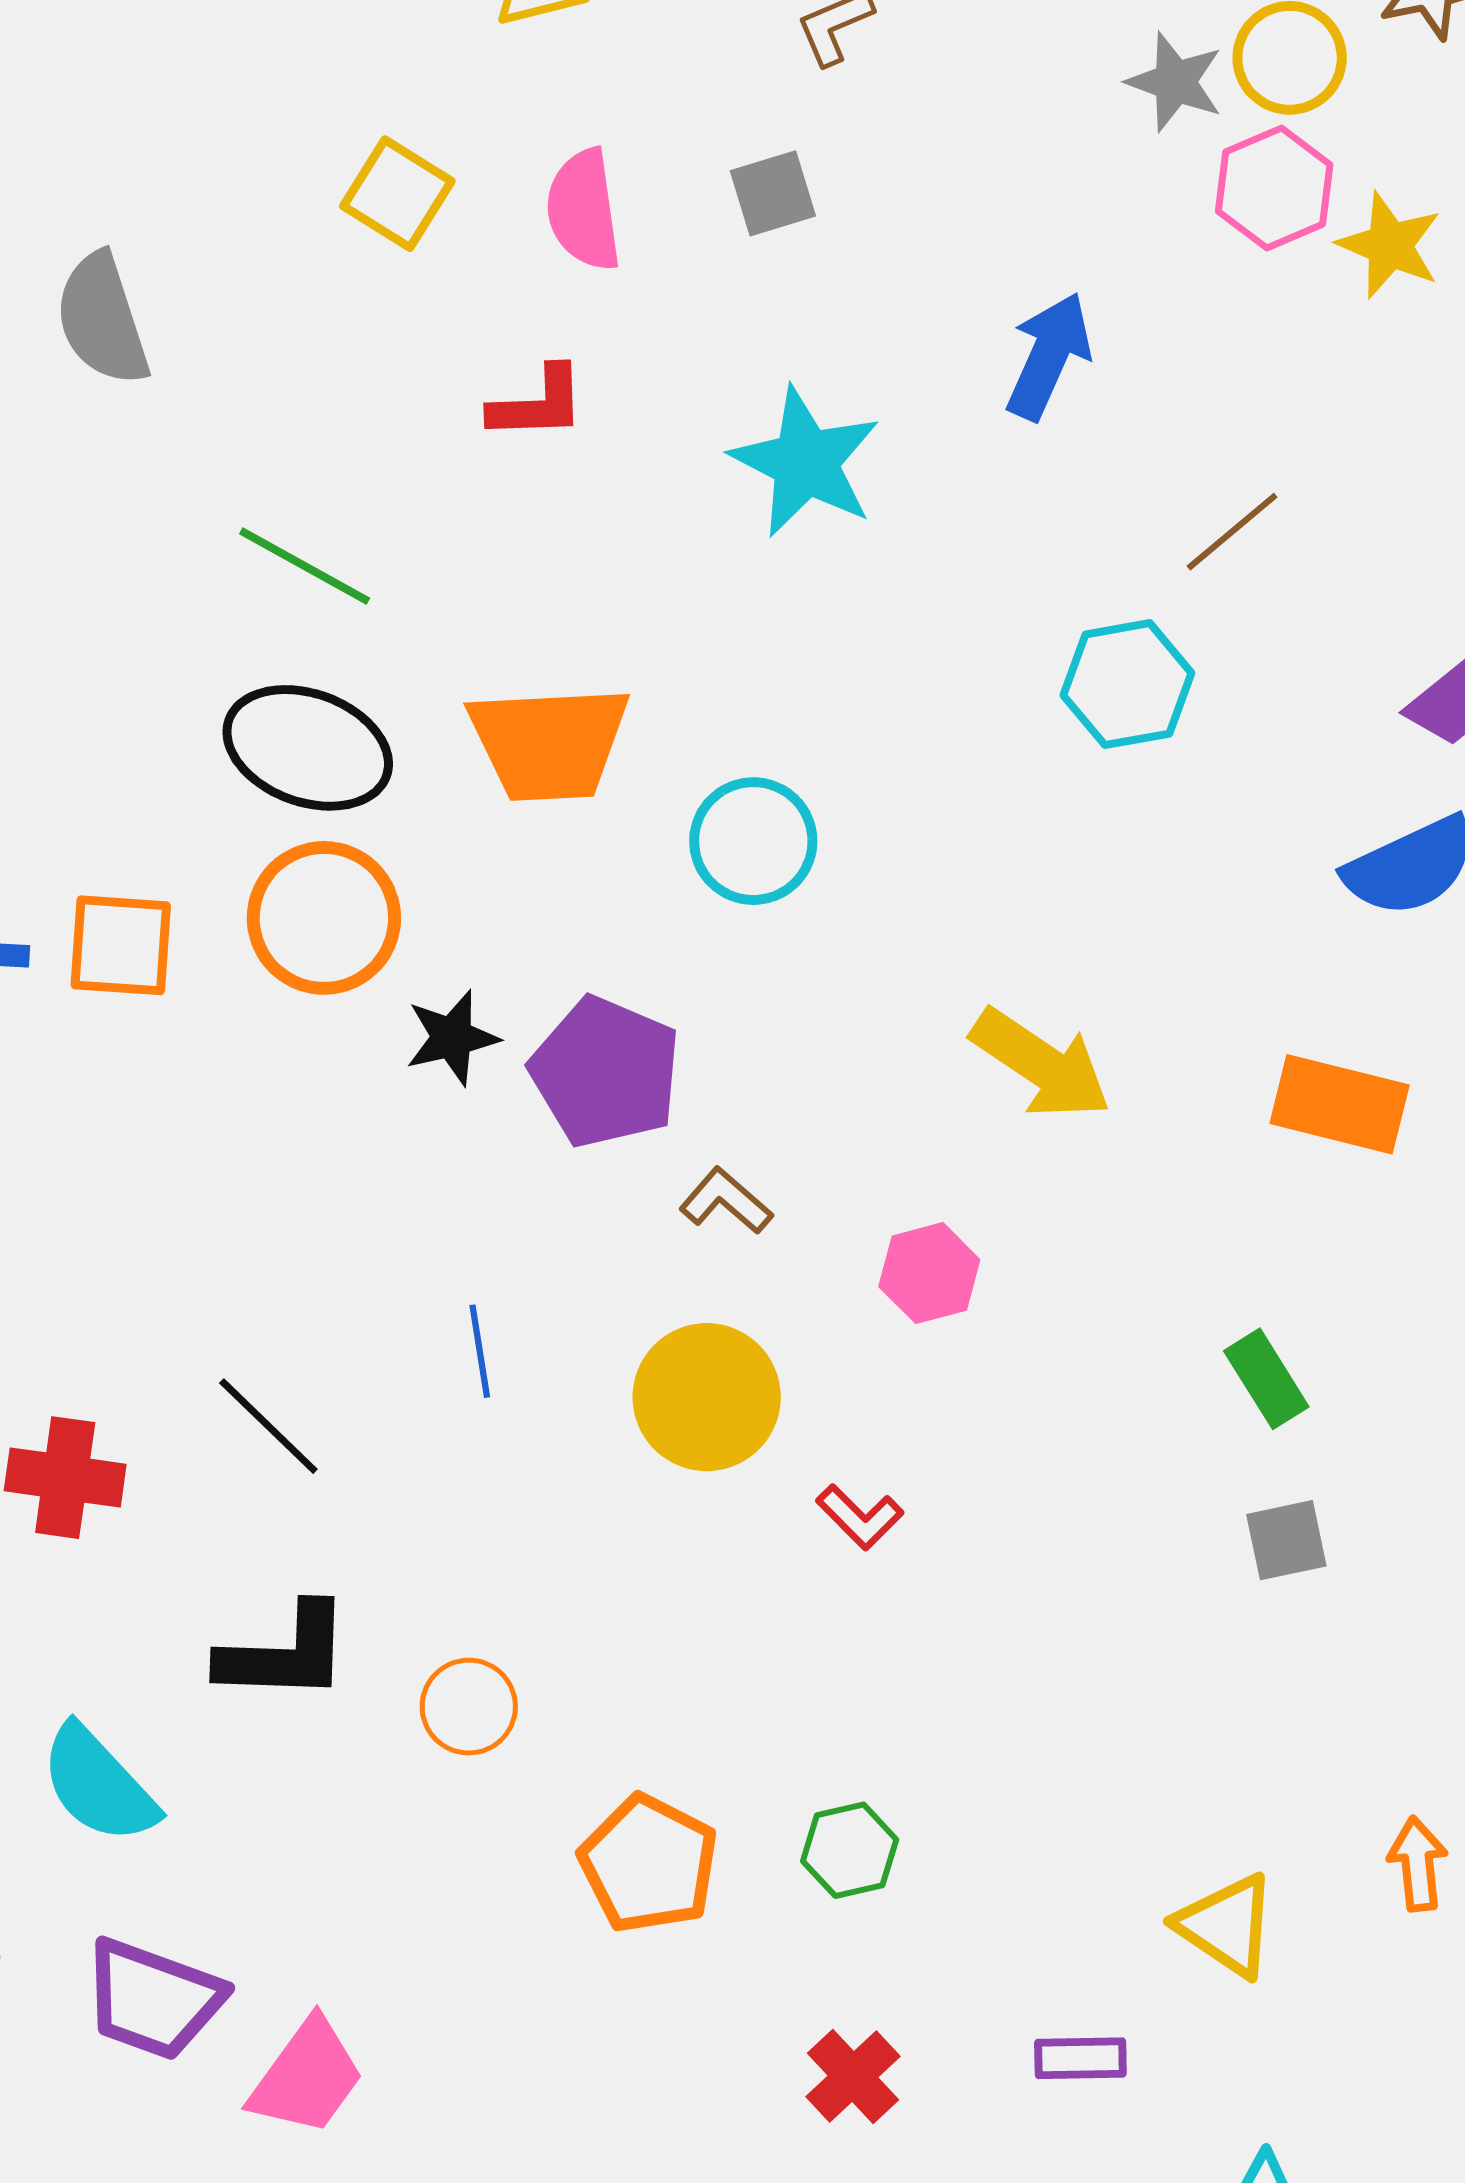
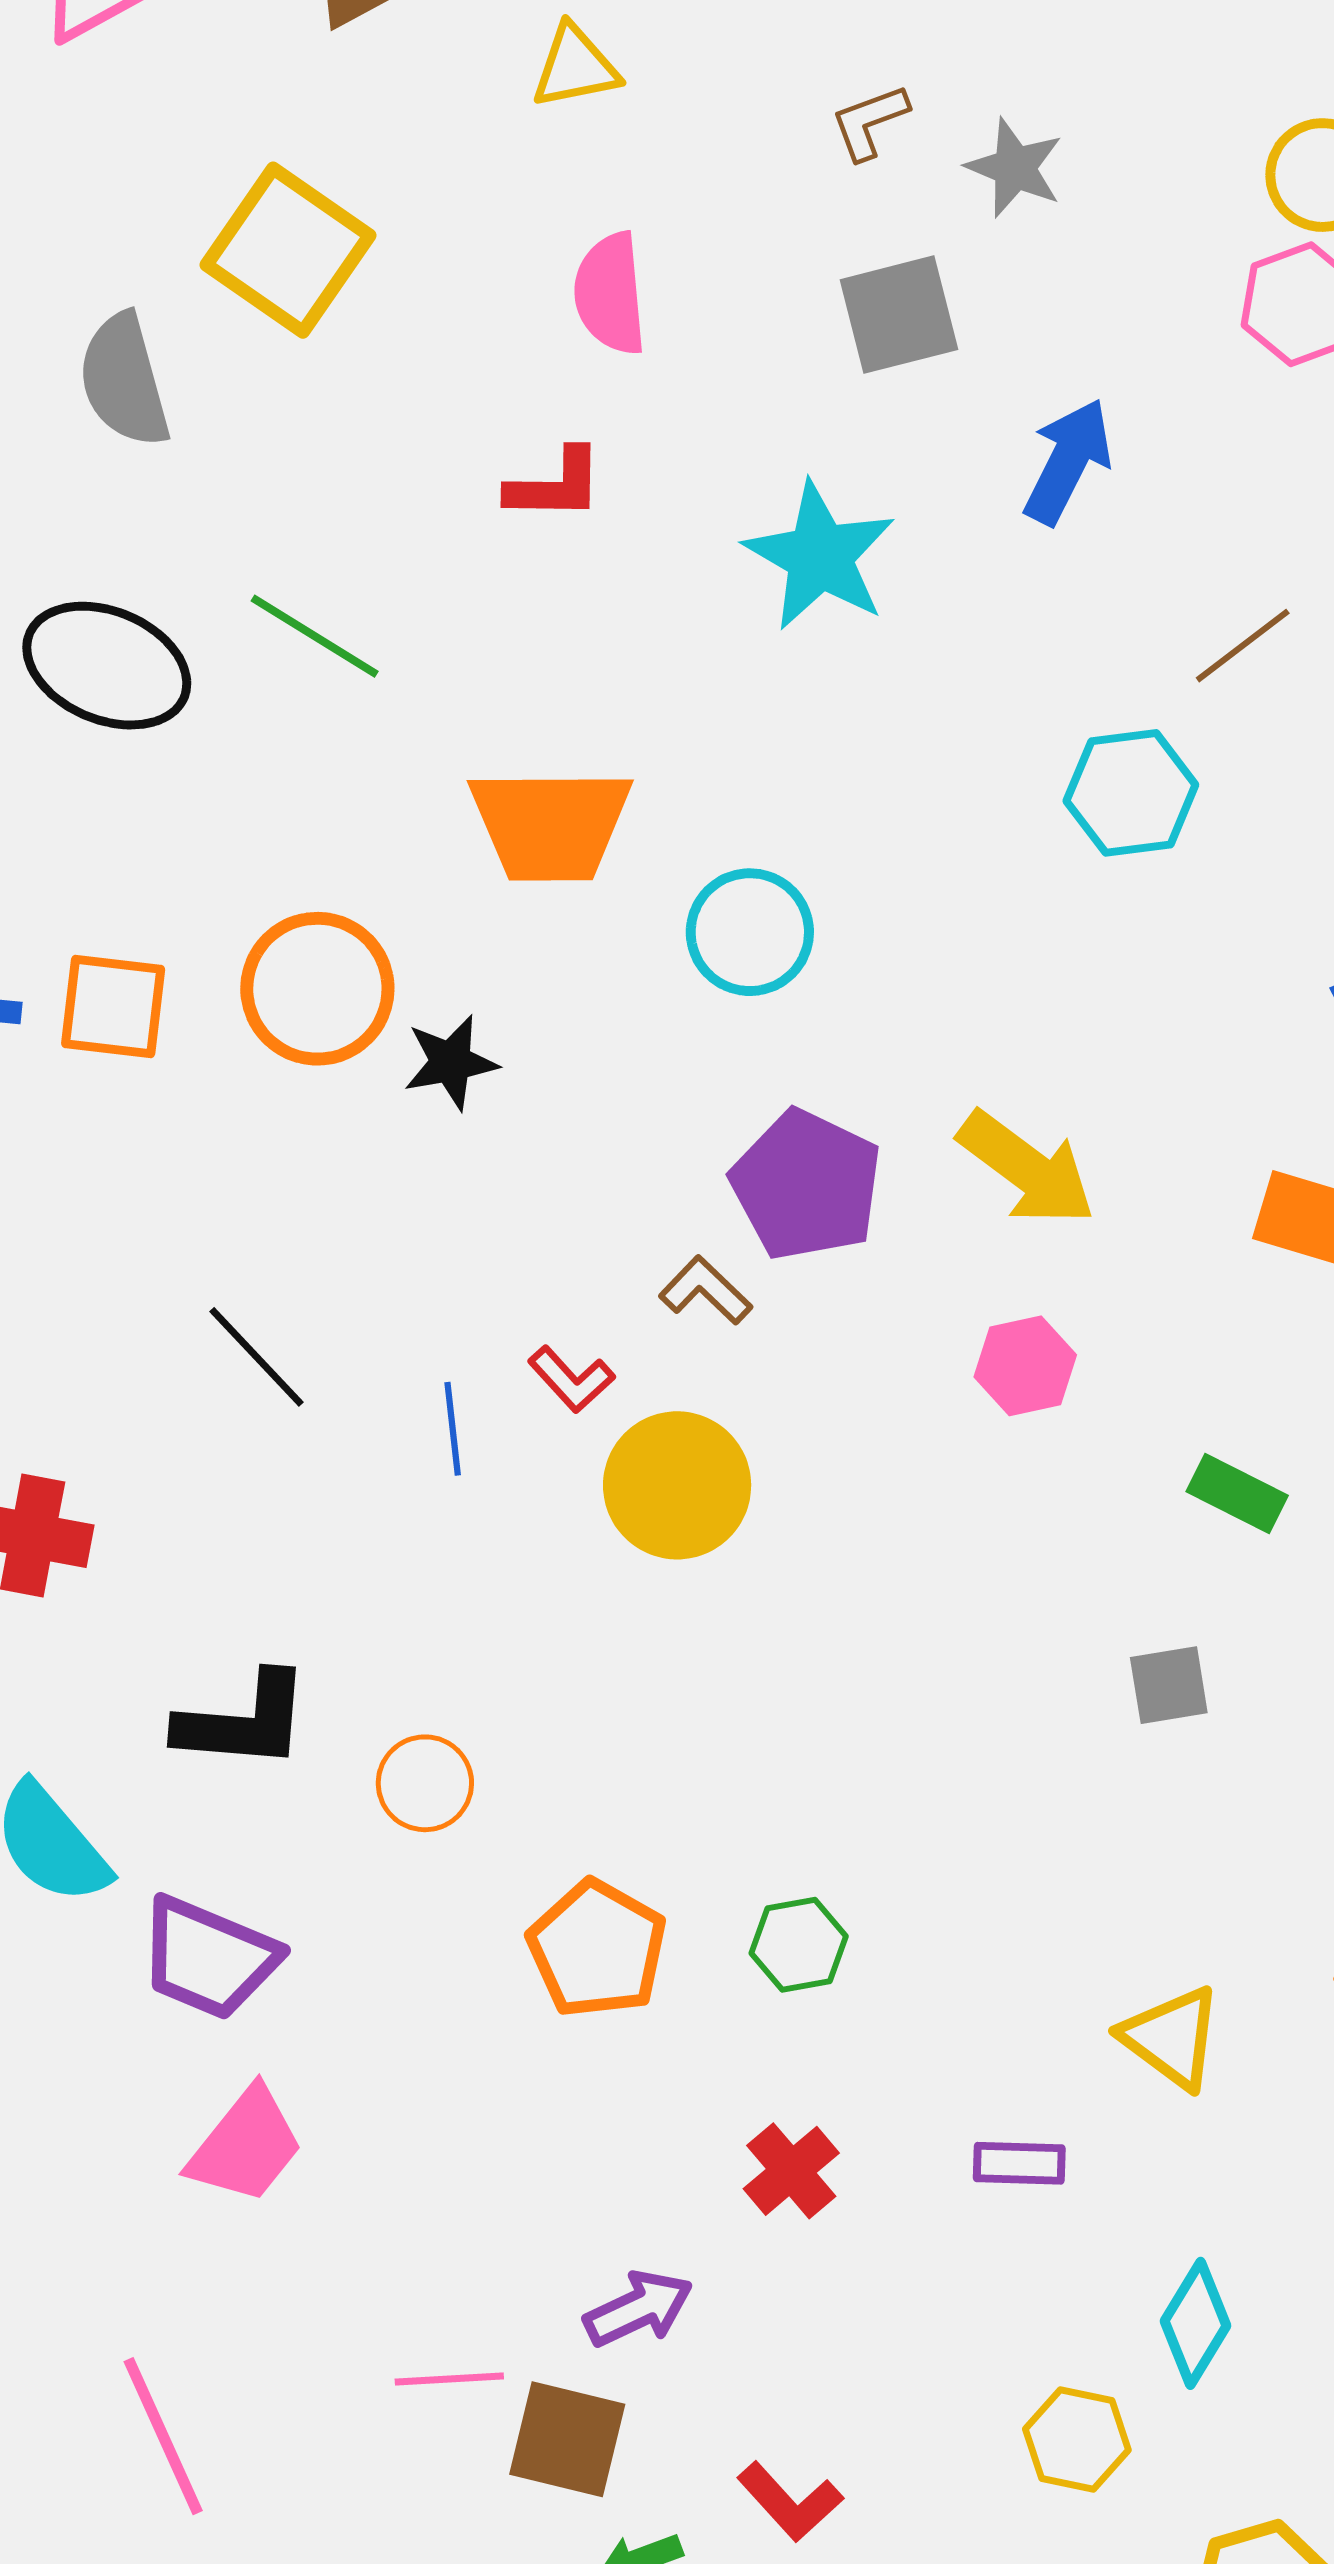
gray star: (1175, 82) -> (1015, 168), moved
gray square: (773, 193) -> (899, 315), moved, size x1.4
yellow square: (397, 194) -> (288, 250), moved, size x1.5
black ellipse: (308, 748) -> (107, 666), moved
black star: (452, 1038) -> (451, 1062), moved
purple pentagon: (606, 1072) -> (806, 1185), moved
pink hexagon: (929, 1273) -> (1025, 1366), moved
green rectangle: (1266, 1379) -> (1237, 1493), turned -34
black line: (268, 1426) -> (257, 1357), moved
red L-shape: (860, 1517) -> (571, 1379), moved
gray square: (1286, 1540) -> (1169, 1685), moved
purple trapezoid: (153, 1999) -> (209, 1958), moved

